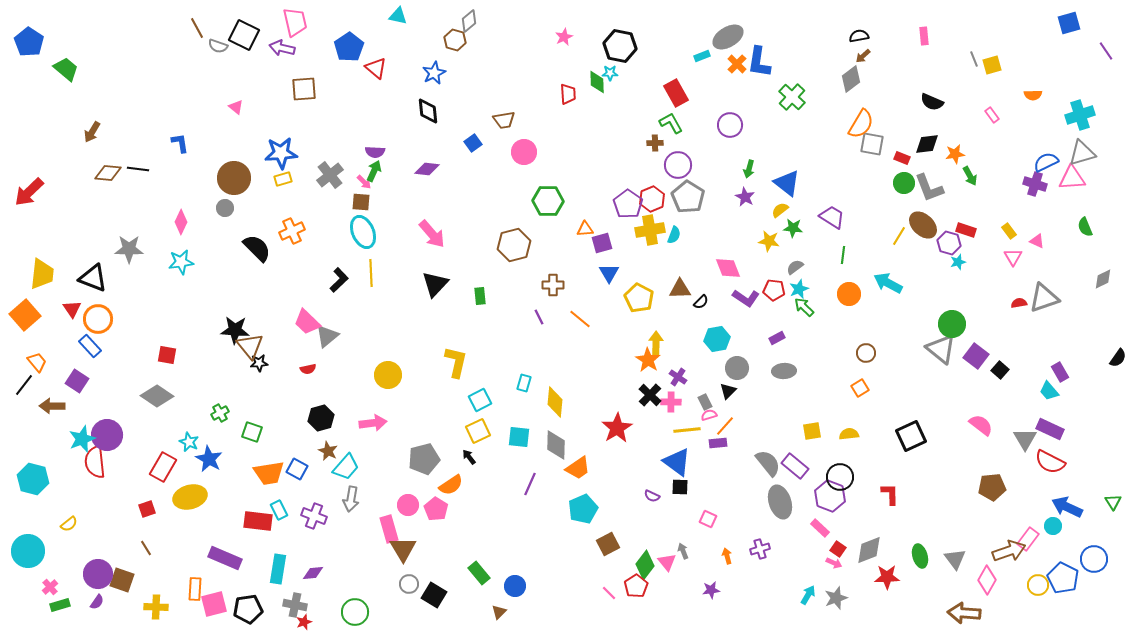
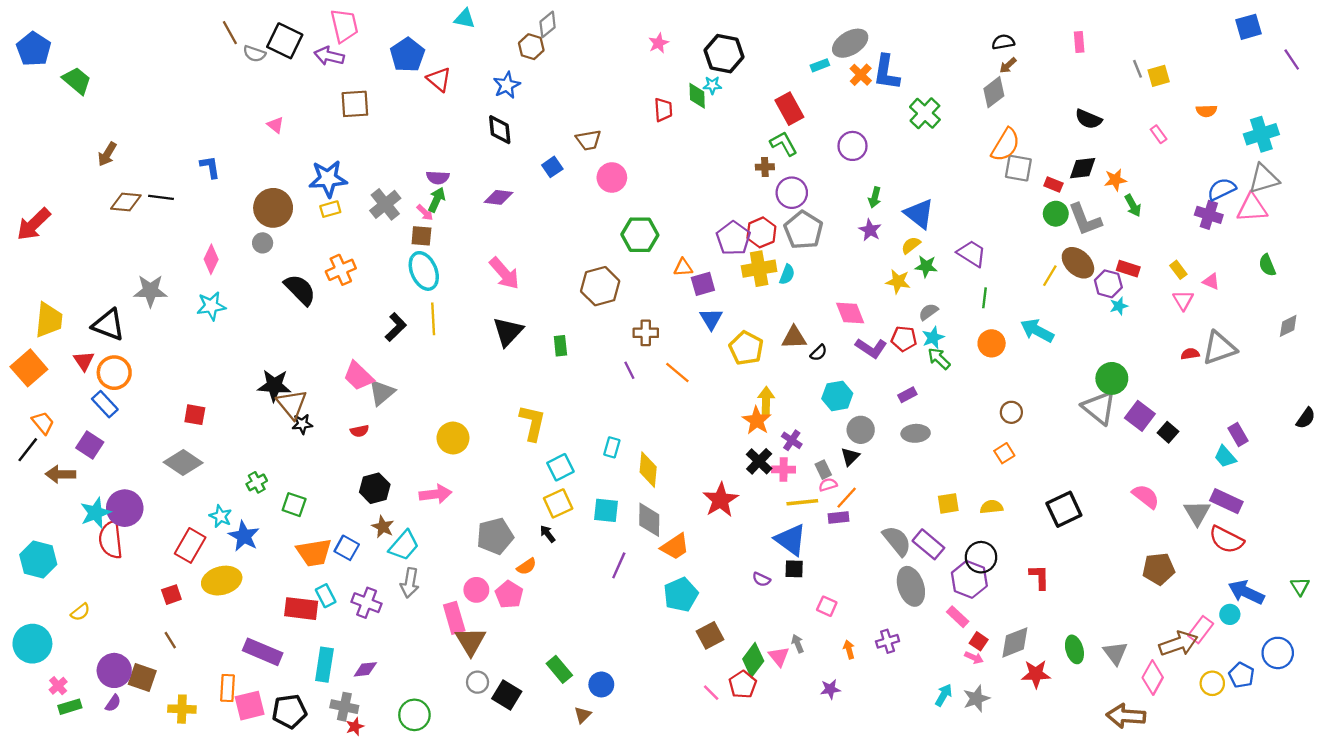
orange semicircle: (451, 485) -> (527, 567), size x0.7
blue pentagon: (1063, 578) -> (1242, 675), size x0.7

